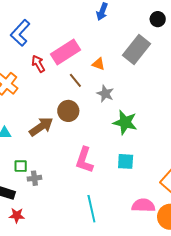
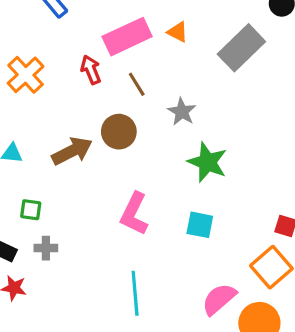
red arrow: (38, 64) -> (91, 70), moved
orange triangle: (98, 64) -> (178, 32), moved
gray cross: (34, 178) -> (46, 248), moved
pink semicircle: (143, 205) -> (219, 299), turned -50

